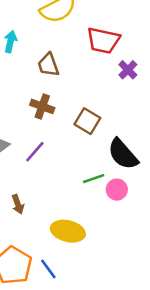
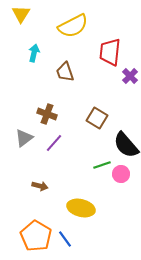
red trapezoid: (103, 40) -> (110, 52), turned 84
brown cross: (42, 106) -> (47, 114), moved
brown arrow: (18, 204) -> (40, 186), turned -56

